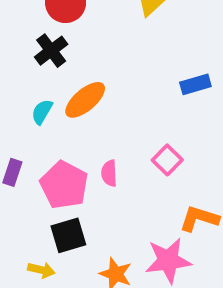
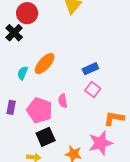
black cross: (51, 51) -> (14, 33), moved
blue rectangle: (195, 84) -> (90, 69), moved

